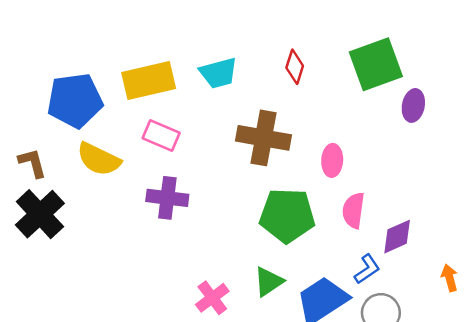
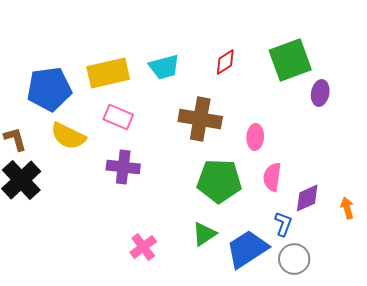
red diamond: (295, 67) -> (225, 62), turned 40
blue L-shape: (367, 269) -> (283, 224), turned -35
orange arrow: (450, 278) -> (347, 208), moved
pink cross: (212, 298) -> (143, 247), moved

